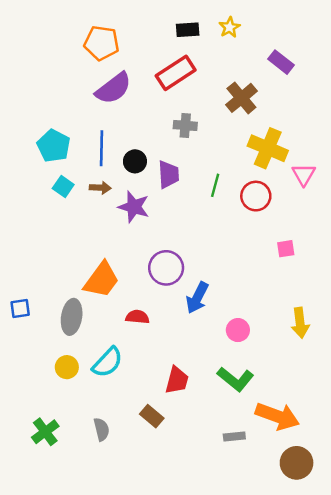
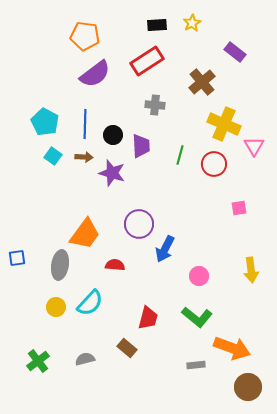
gray semicircle: (101, 429) -> (85, 359), turned -90

